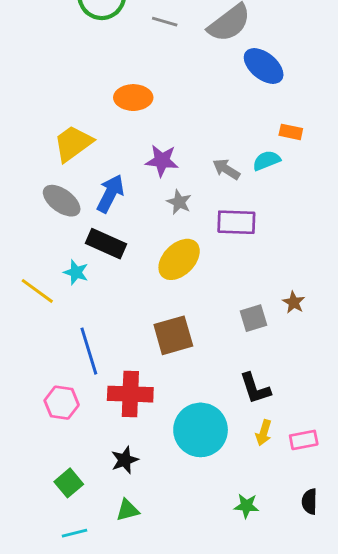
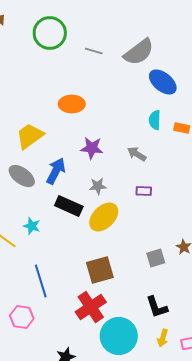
cyan semicircle: (266, 161) -> (155, 120), moved, turned -66
gray star: (179, 202) -> (98, 186), moved, turned -30
purple rectangle: (236, 222) -> (144, 191), size x0.6
black rectangle: (106, 244) -> (69, 206), moved
red cross: (130, 394) -> (91, 307), moved, turned -36

